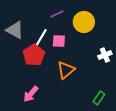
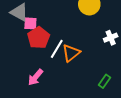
white line: (41, 38) -> (57, 49), moved
pink square: (59, 41) -> (30, 23), moved

